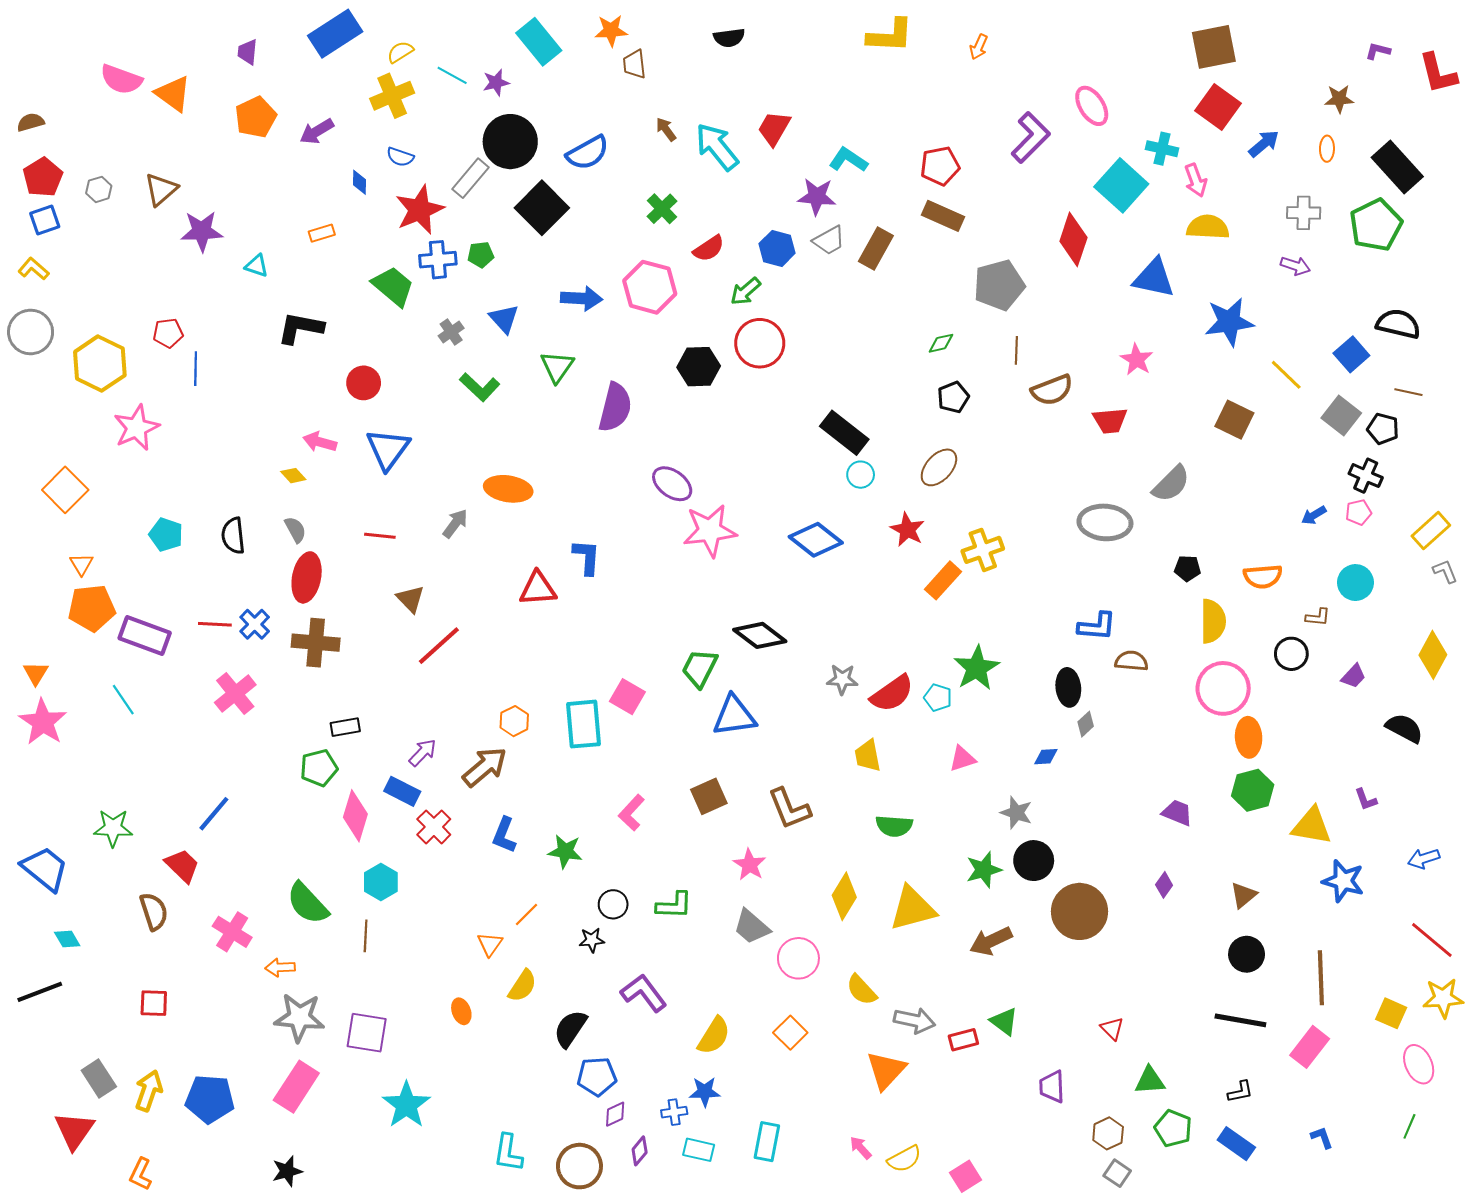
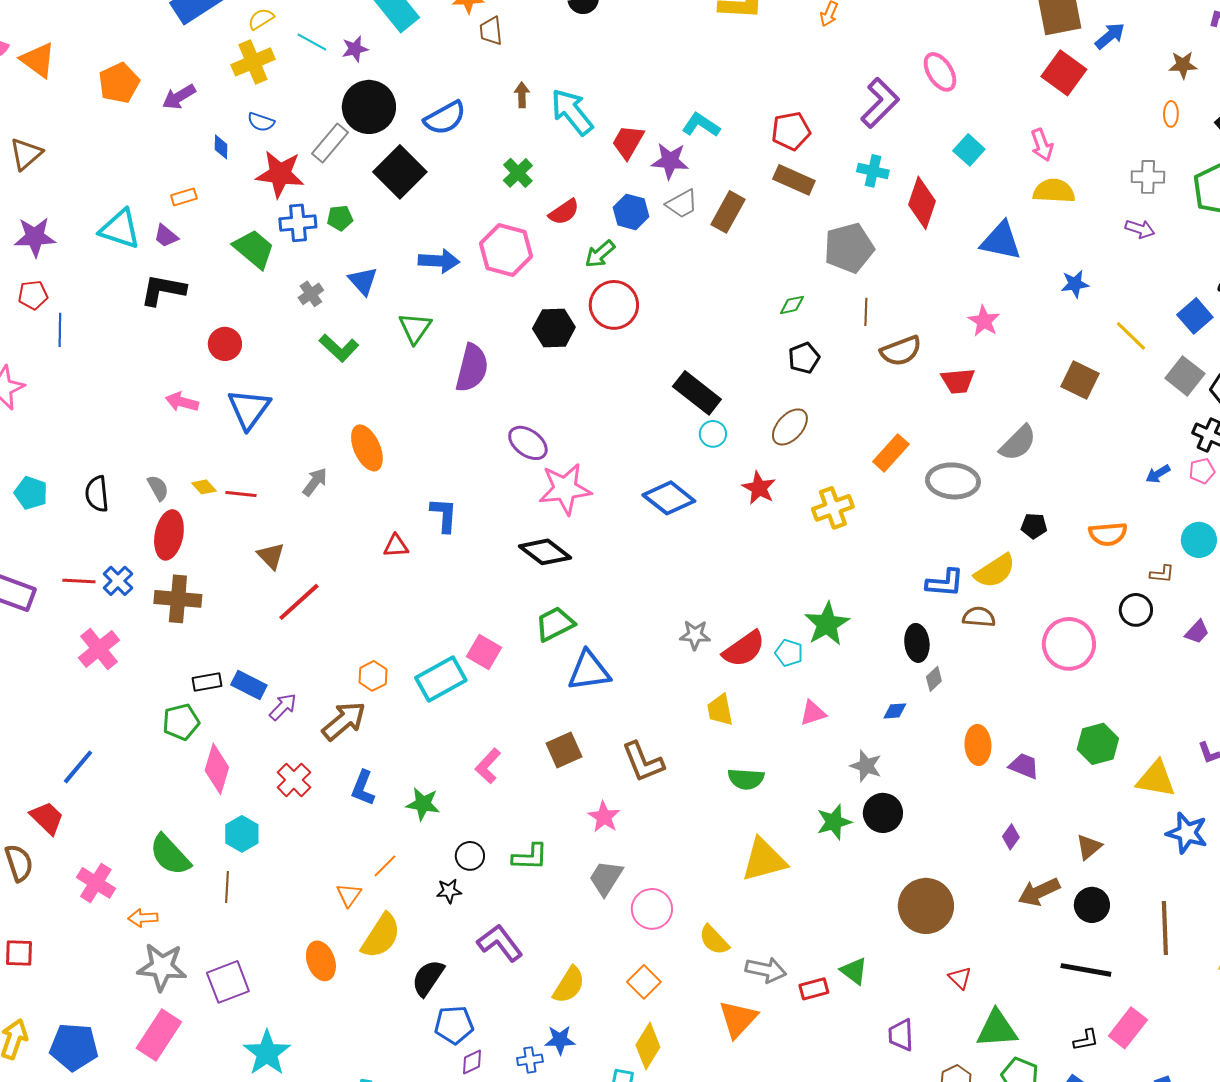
purple trapezoid: (247, 52) -> (166, 236), moved, turned -56
red trapezoid: (774, 128) -> (628, 142), moved
brown arrow: (666, 129) -> (522, 95), turned 35
blue arrow: (1264, 144) -> (1110, 36), moved
cyan cross: (1162, 149) -> (873, 171), moved
cyan square: (1121, 185) -> (969, 150), size x0.6
red star: (420, 210) -> (280, 174), turned 30
purple star: (202, 231) -> (35, 237), moved
cyan triangle: (257, 266) -> (120, 229), size x1.8
blue star: (1229, 322) -> (1075, 284), size x0.6
yellow diamond: (293, 476) -> (204, 487), moved
orange ellipse: (508, 489) -> (367, 448), turned 57
orange rectangle: (943, 580) -> (891, 453), moved
red triangle: (538, 589) -> (396, 546), size x0.7
yellow semicircle: (1213, 621) -> (995, 571), moved, turned 57
black diamond: (760, 635) -> (545, 552), moved
green trapezoid: (700, 668) -> (555, 624), turned 36
cyan rectangle: (584, 724) -> (441, 679), turned 66
orange ellipse: (1249, 737) -> (978, 745), moved
blue rectangle: (402, 791) -> (249, 685), moved
yellow diamond: (844, 896) -> (648, 1046), moved
brown circle: (1080, 911) -> (926, 906), moved
gray trapezoid: (752, 927) -> (606, 878), turned 81
brown arrow: (991, 941) -> (1039, 892), moved
yellow semicircle: (522, 986) -> (381, 936), size x1.4
orange ellipse: (461, 1011) -> (321, 961), size x1.5
purple square: (367, 1033) -> (228, 982), turned -30
pink rectangle: (1310, 1047) -> (1128, 1028), moved
green triangle: (1150, 1081) -> (997, 1029), size x1.4

